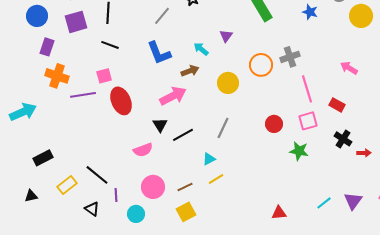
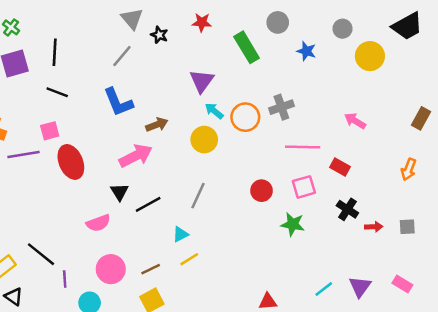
purple triangle: (226, 36) -> (202, 81), size x1.5
cyan arrow: (201, 49) -> (214, 111), moved
pink line: (307, 89) -> (303, 147), turned -72
black triangle: (92, 209) -> (14, 297), moved

